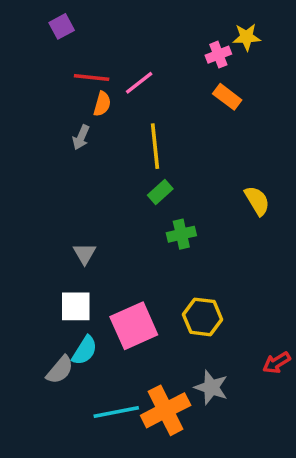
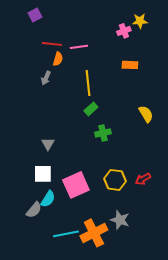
pink line: (139, 83) -> (79, 47), turned 30
orange rectangle: (227, 97) -> (130, 65), moved, turned -35
red arrow: (276, 363) -> (143, 179), moved

